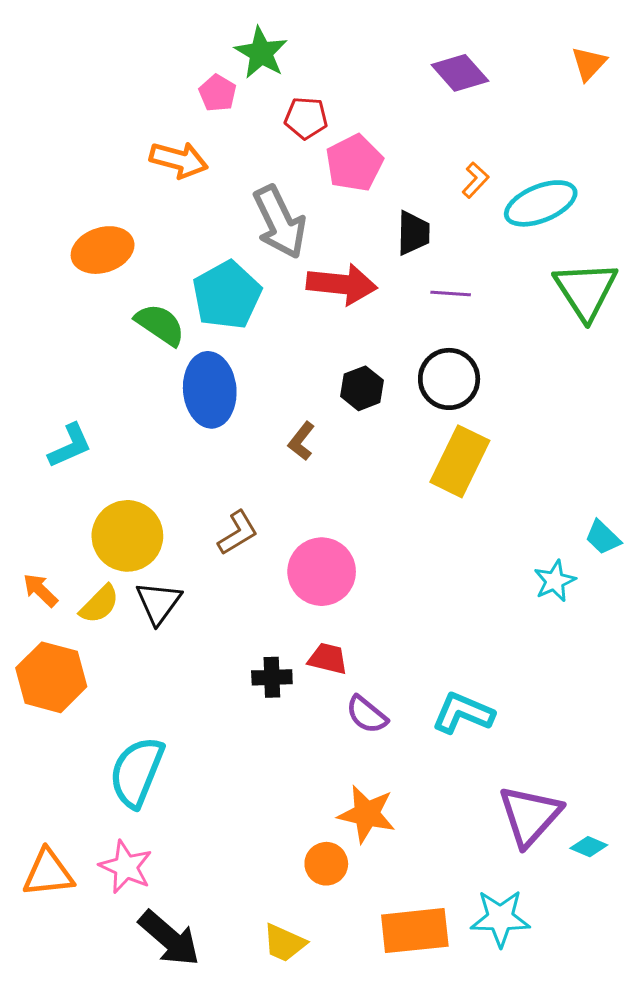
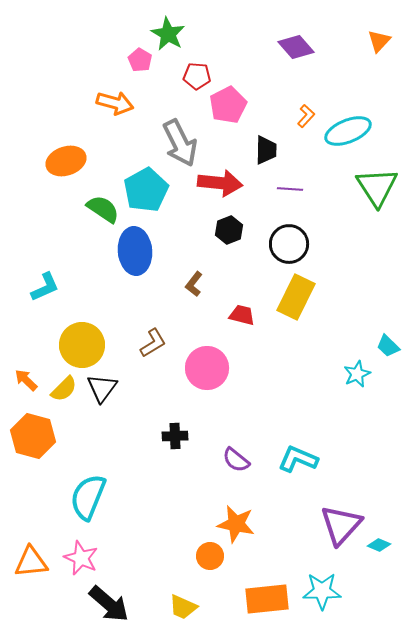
black hexagon: (362, 388) -> (229, 230), moved
red trapezoid: (328, 659) -> (242, 315), moved

